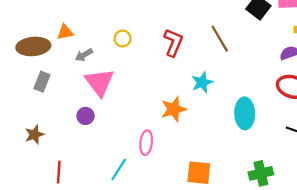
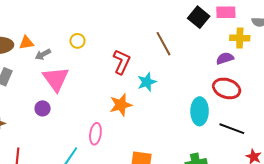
orange triangle: (65, 32) -> (26, 43), moved
red L-shape: (173, 43) -> (122, 62), moved
cyan ellipse: (245, 113) -> (200, 111), moved

